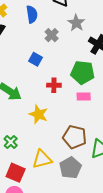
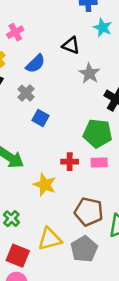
blue semicircle: (32, 14) -> (35, 64), turned 54
gray cross: (52, 35) -> (26, 93), moved
red cross: (54, 85) -> (70, 162), moved

